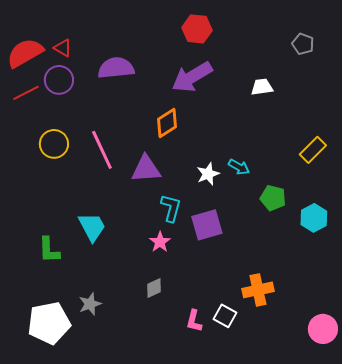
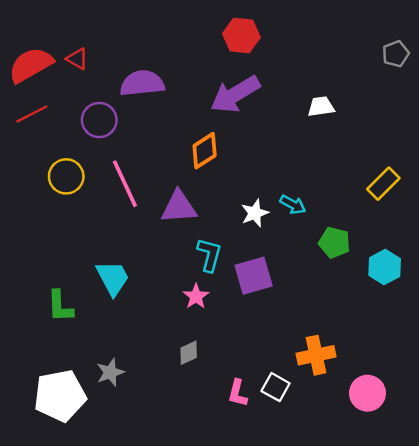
gray pentagon: (303, 44) -> (396, 54), moved, turned 30
purple circle: (59, 80) -> (99, 120), moved
pink circle: (323, 329) -> (367, 393), moved

